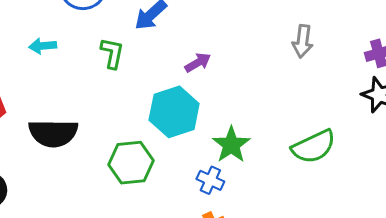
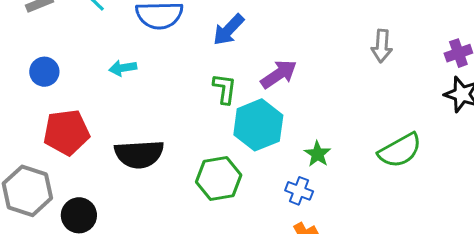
green L-shape: (112, 53) -> (225, 89), moved
purple arrow: (198, 63) -> (279, 74), size x1.4
green star: (231, 145) -> (317, 154), size x0.7

